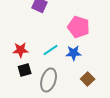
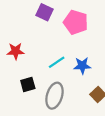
pink pentagon: (79, 27) -> (76, 22), moved
red star: (21, 50) -> (16, 51), moved

